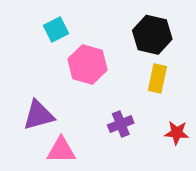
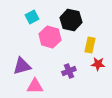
black hexagon: (152, 35) -> (71, 20), moved
red star: (177, 133) -> (98, 64), moved

